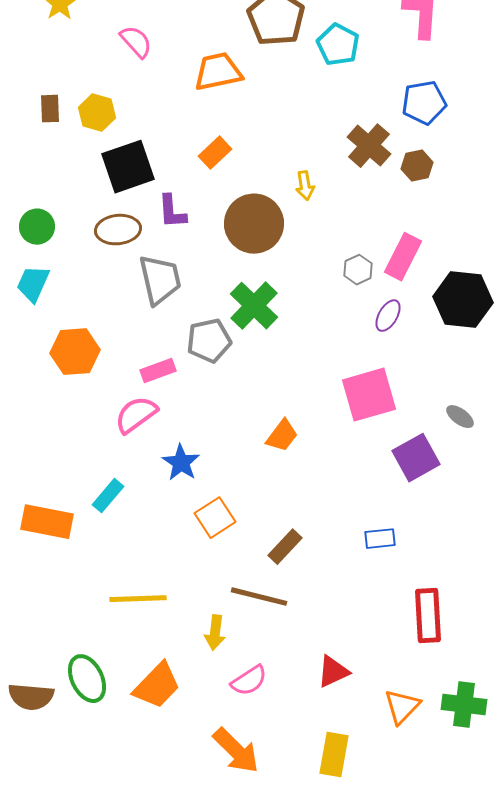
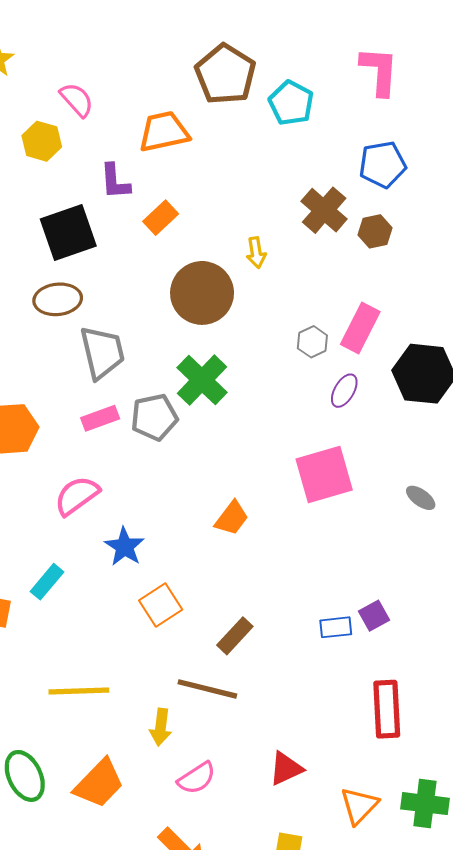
yellow hexagon: (97, 113) -> (42, 141), moved
purple L-shape: (172, 212) -> (115, 182), moved
pink rectangle: (158, 371) -> (100, 418), moved
purple square: (416, 458) -> (374, 616), moved, size x0.6

